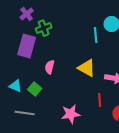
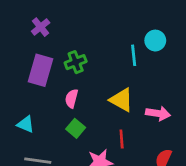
green cross: (44, 28) -> (76, 62), moved
green square: (35, 89) -> (76, 128), moved
red line: (100, 100) -> (122, 139), moved

